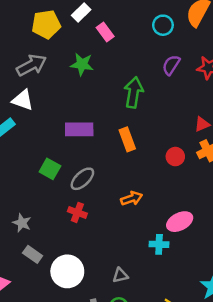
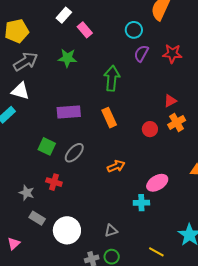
yellow pentagon: (46, 24) -> (17, 31), moved
cyan circle: (163, 25) -> (134, 30), moved
red cross: (77, 212) -> (54, 182), moved

